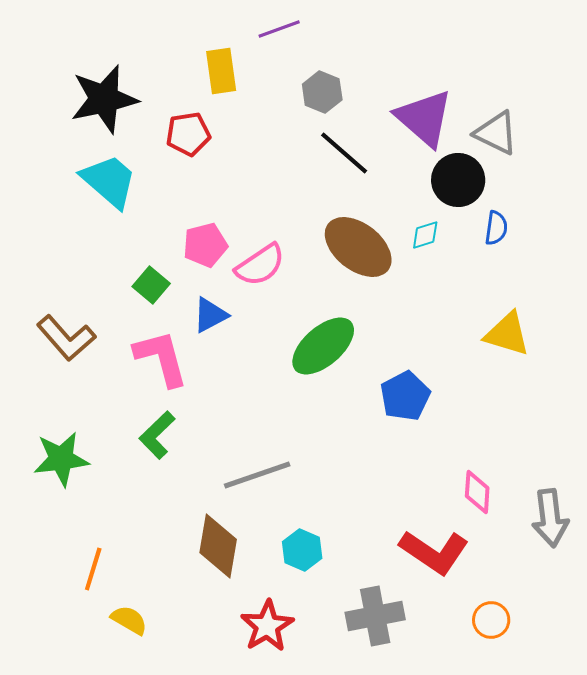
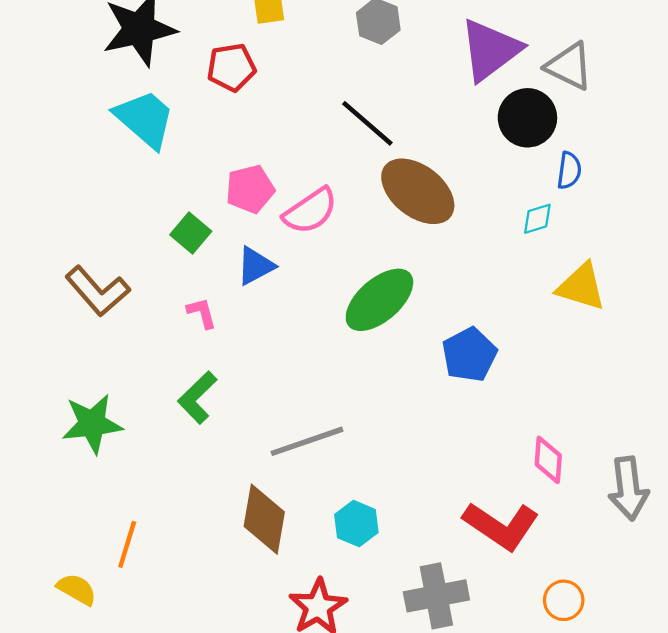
purple triangle: (424, 118) -> (490, 50), turned 42
black line: (344, 153) -> (367, 123), moved
cyan diamond: (425, 235) -> (537, 219), moved
pink L-shape: (161, 358) -> (202, 313), size x0.5
yellow semicircle: (129, 620) -> (77, 589), moved

